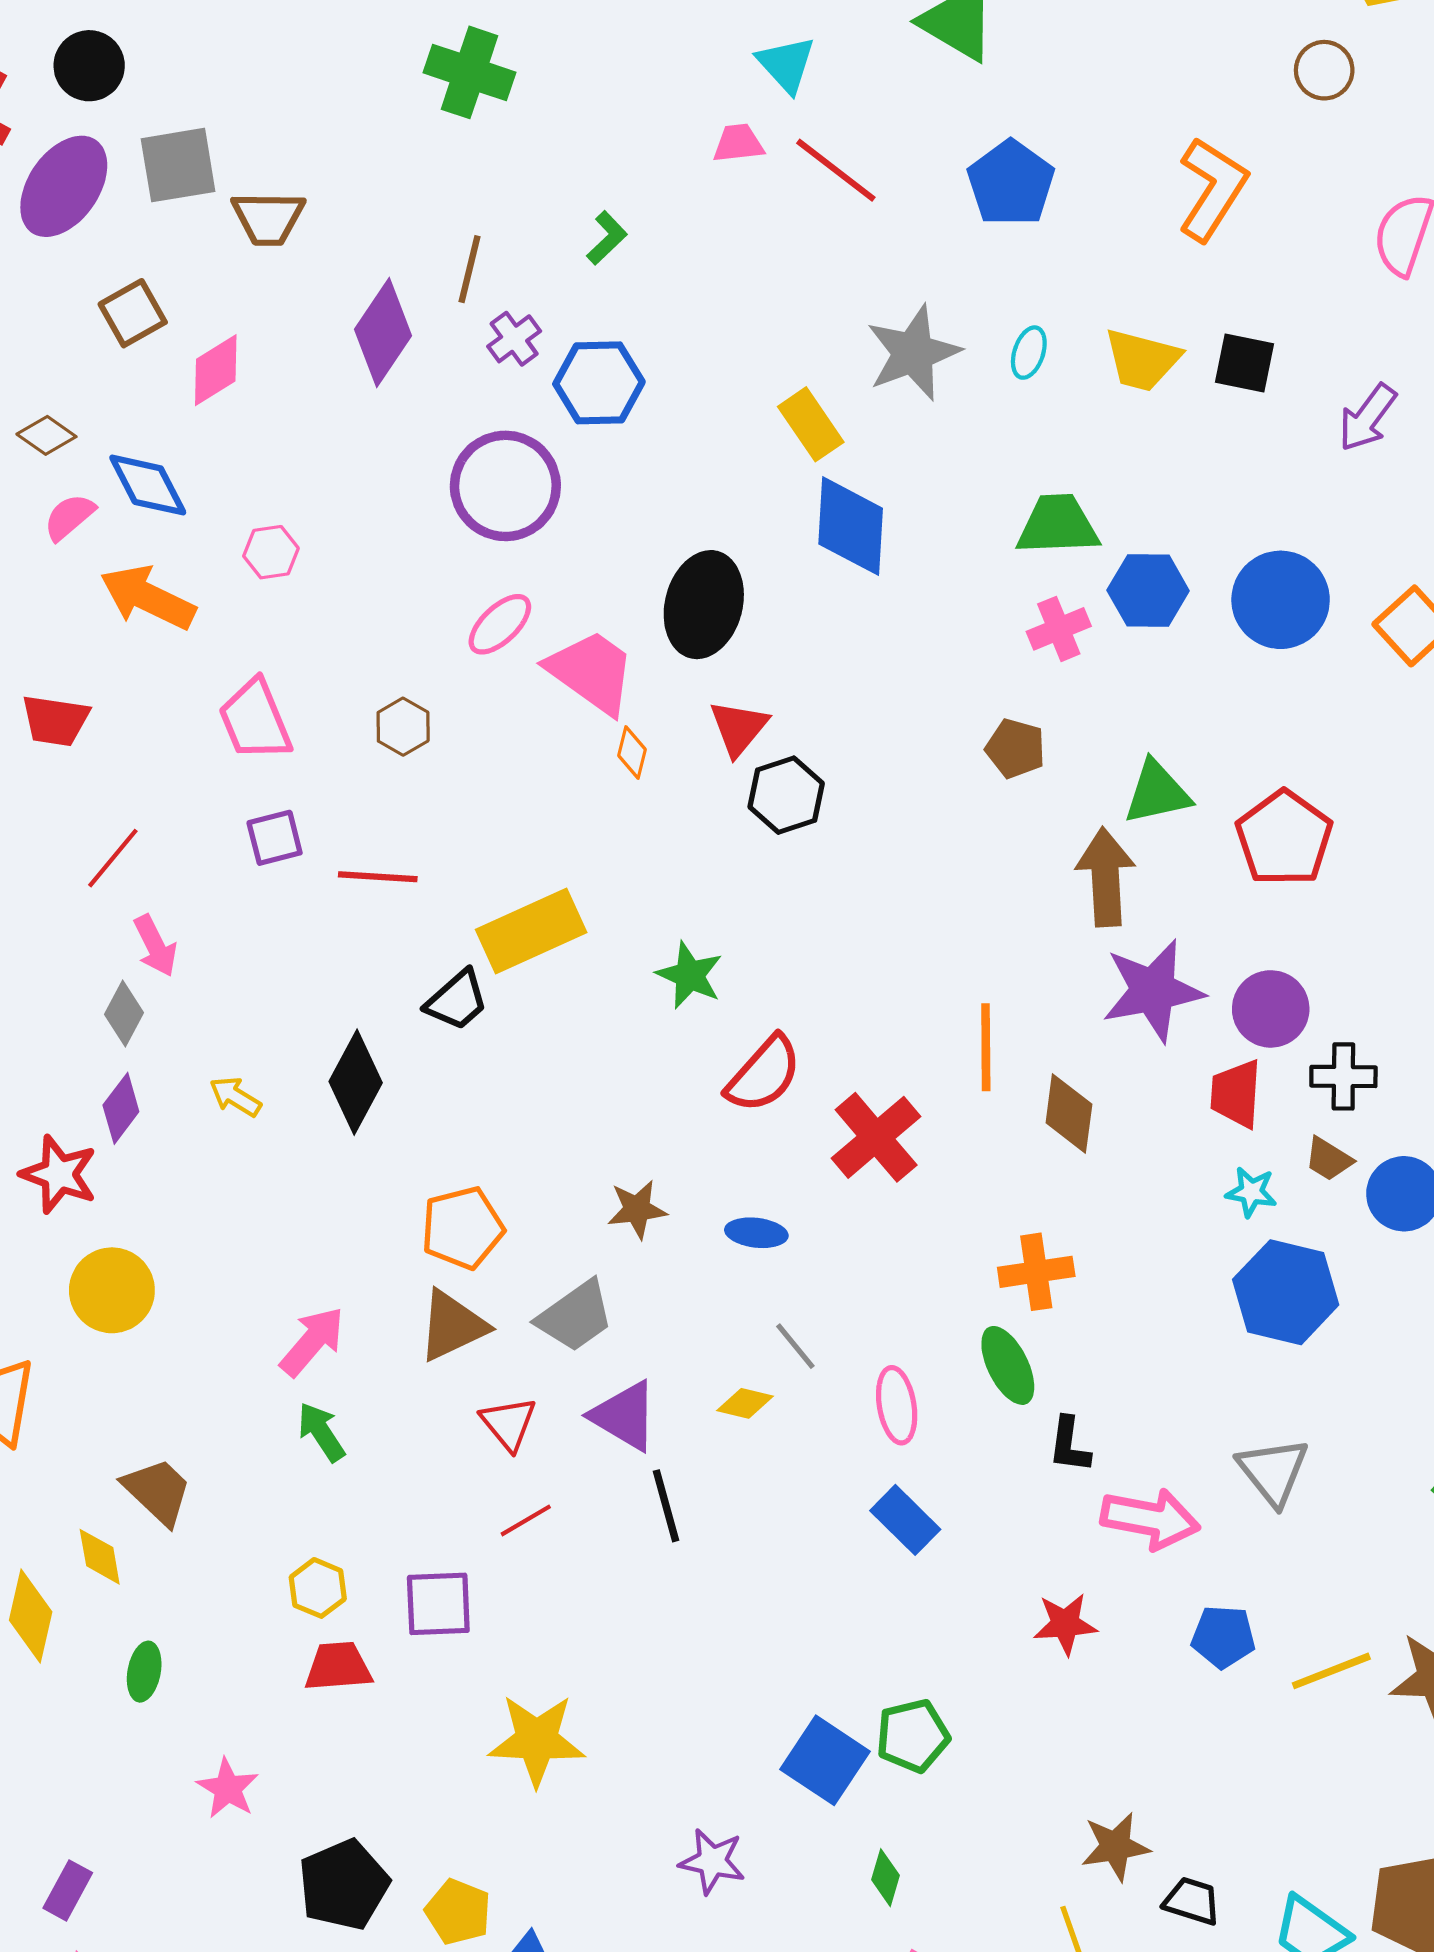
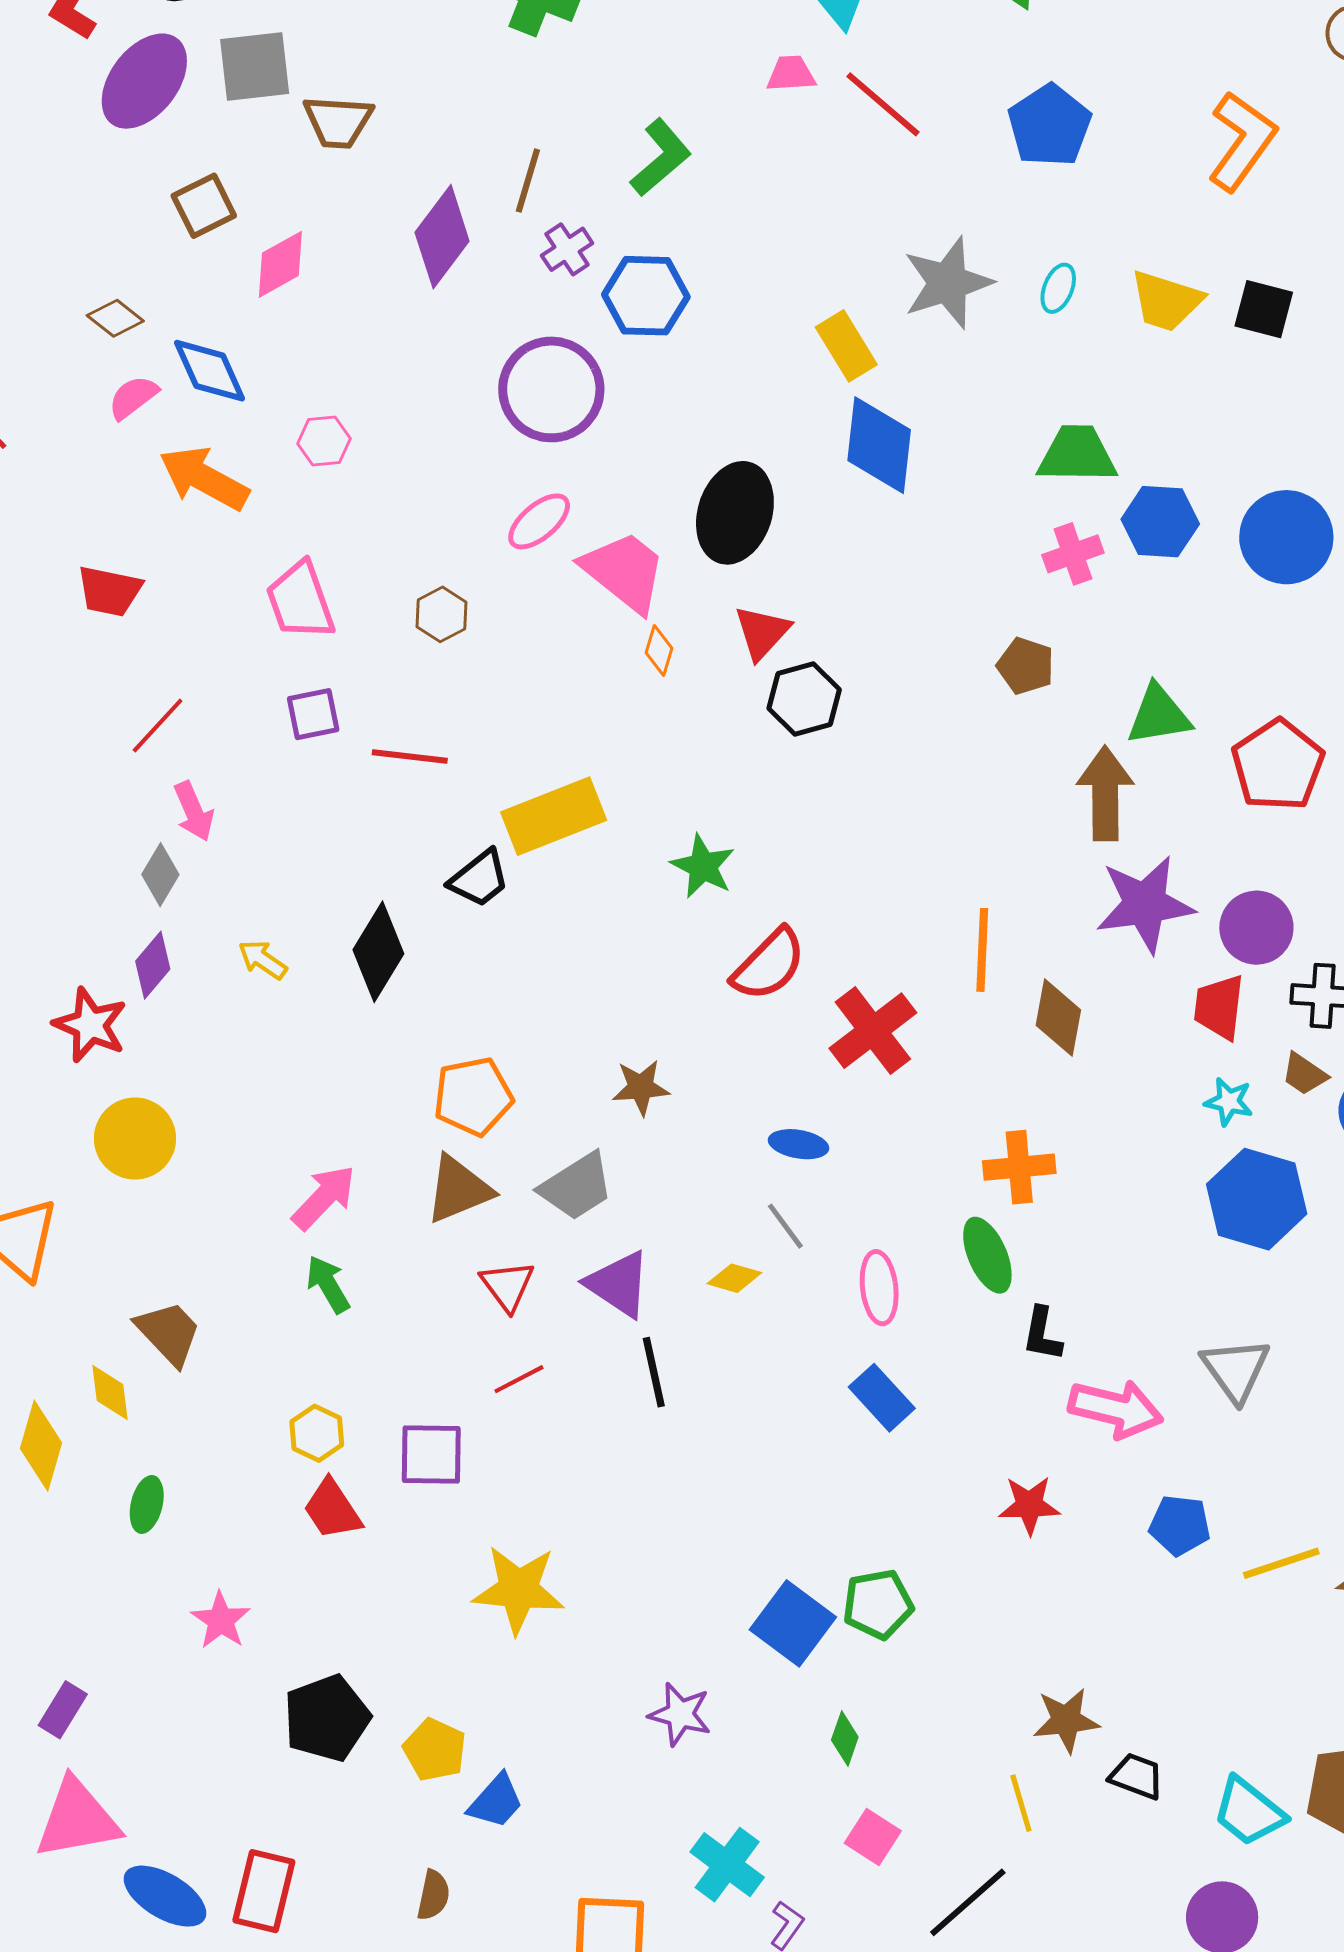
green L-shape: (607, 238) -> (661, 158), size x1.5
blue ellipse: (756, 1233) -> (798, 1144), moved
red trapezoid: (338, 1667) -> (332, 1509), turned -122

